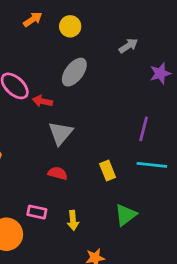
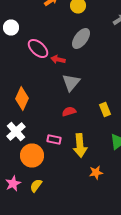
red semicircle: (58, 173) -> (69, 112), turned -32
yellow arrow: (73, 220) -> (80, 146), size x1.6

